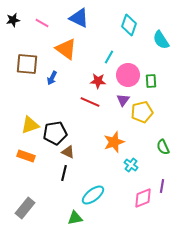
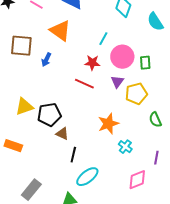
green semicircle: (163, 147) -> (155, 120), moved
orange rectangle: (26, 156) -> (13, 146), moved
black line: (64, 173) -> (73, 155), moved
purple line: (162, 186) -> (156, 158), moved
gray rectangle: (25, 208) -> (31, 190), moved

